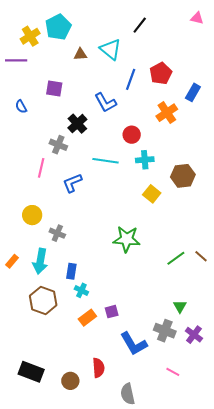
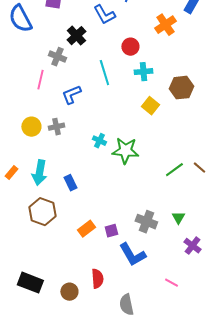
blue semicircle: (21, 107) -> (20, 19), size x2.0
cyan line: (106, 161) -> (104, 73), turned 65
gray cross: (57, 233) -> (56, 127), moved, turned -35
blue rectangle: (71, 271) -> (70, 183), turned -35
cyan cross: (81, 290) -> (99, 141), moved
purple square: (112, 312) -> (111, 231), moved
gray cross: (165, 331) -> (146, 222), moved

